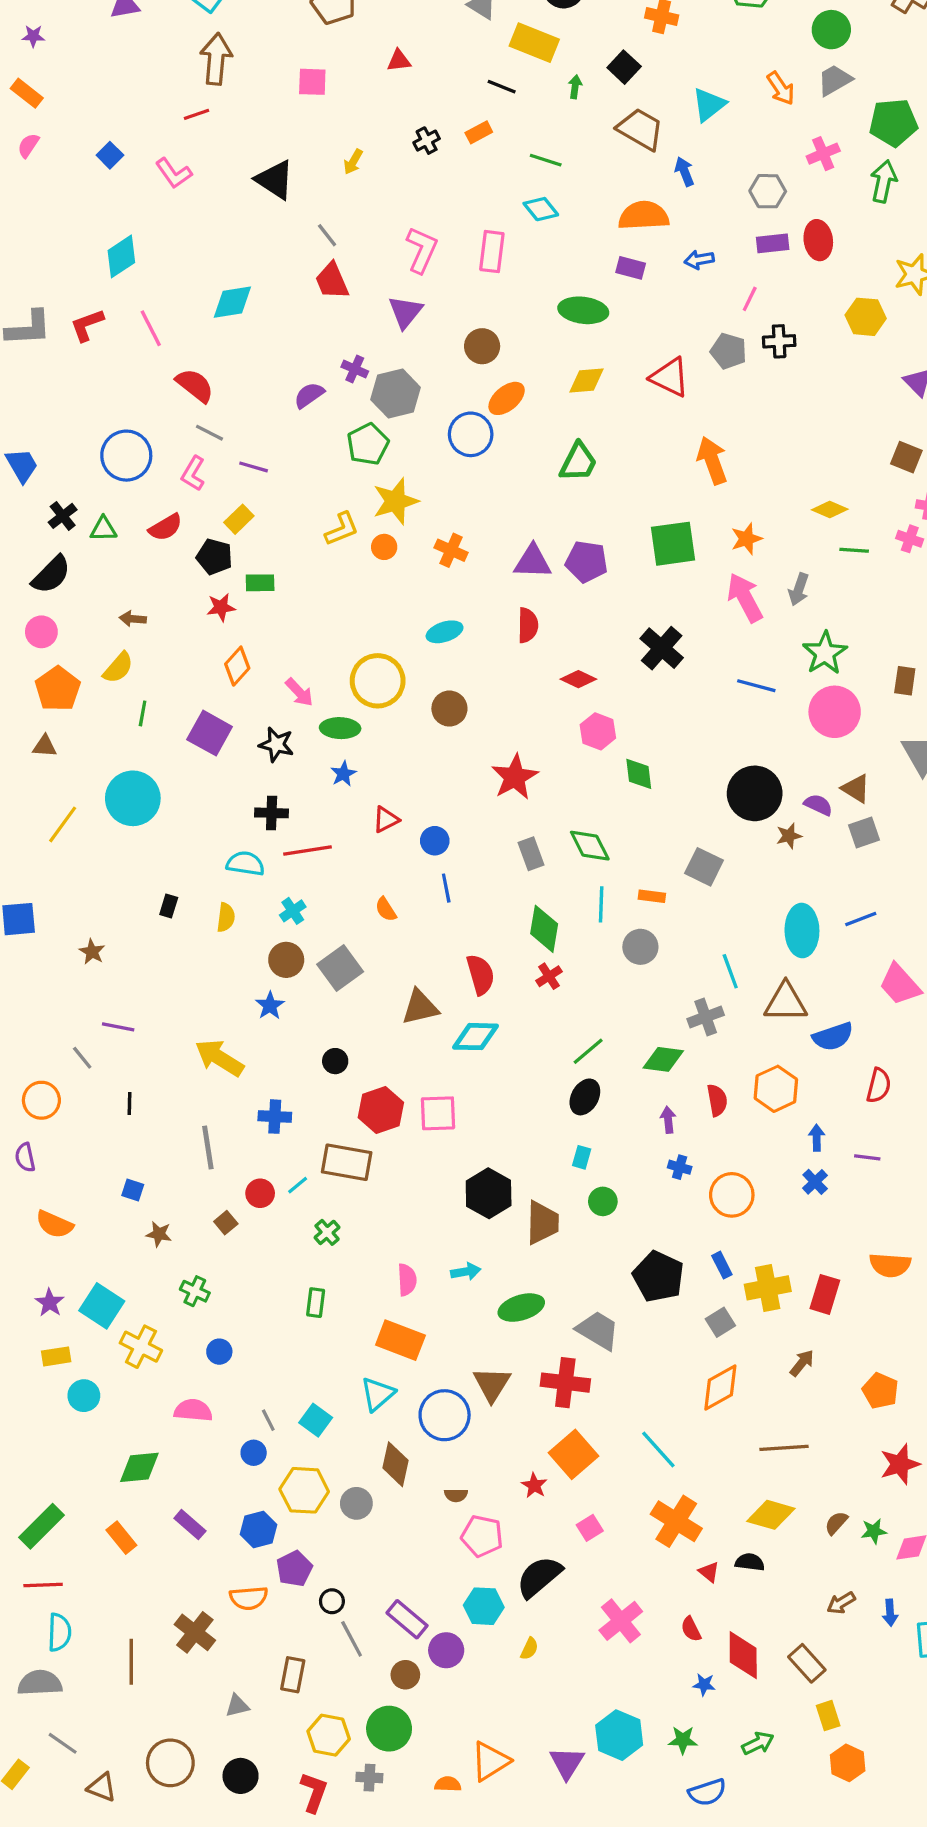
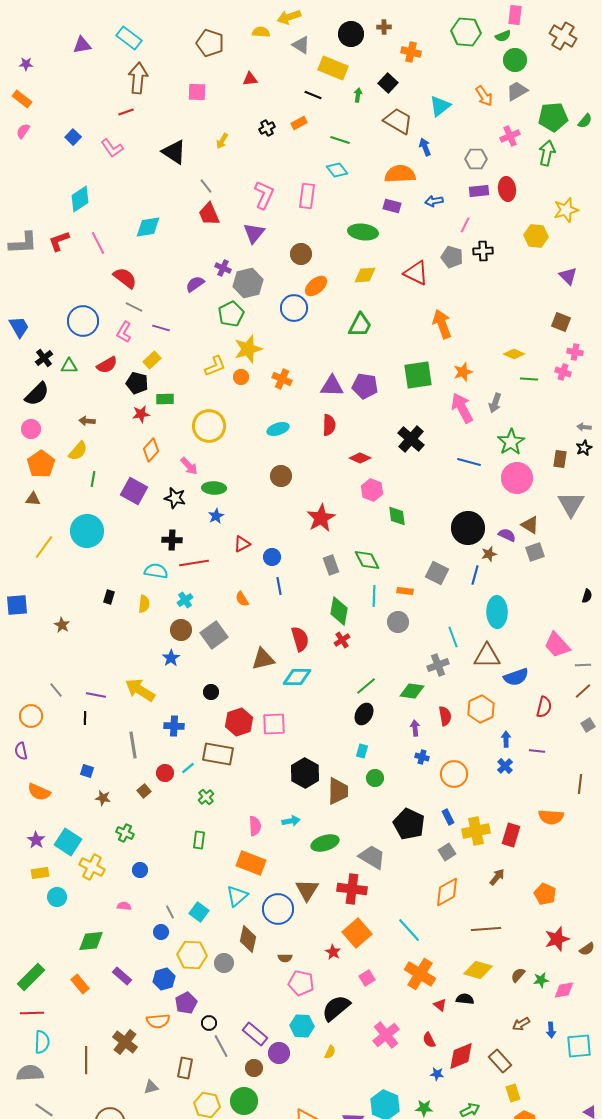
yellow circle: (378, 681) -> (209, 426), moved
blue line: (861, 919) -> (475, 575), moved, turned -54
purple line: (118, 1027) -> (96, 695), moved
pink semicircle: (193, 1410) -> (124, 906), size x0.6
red diamond: (743, 1655) -> (461, 1056), turned 68

